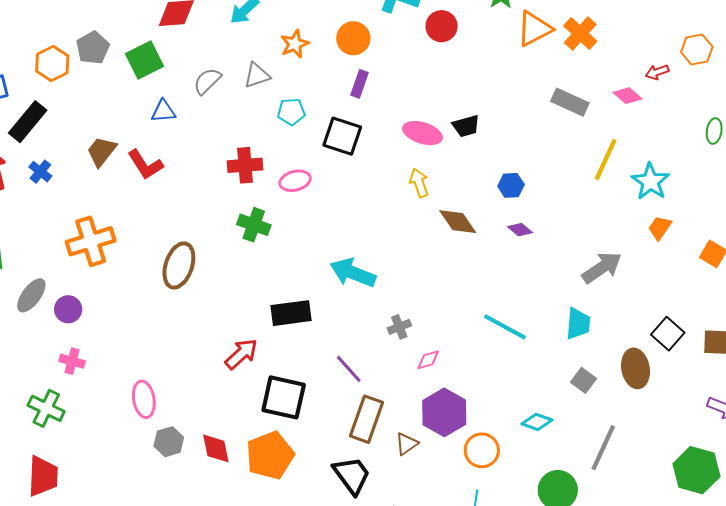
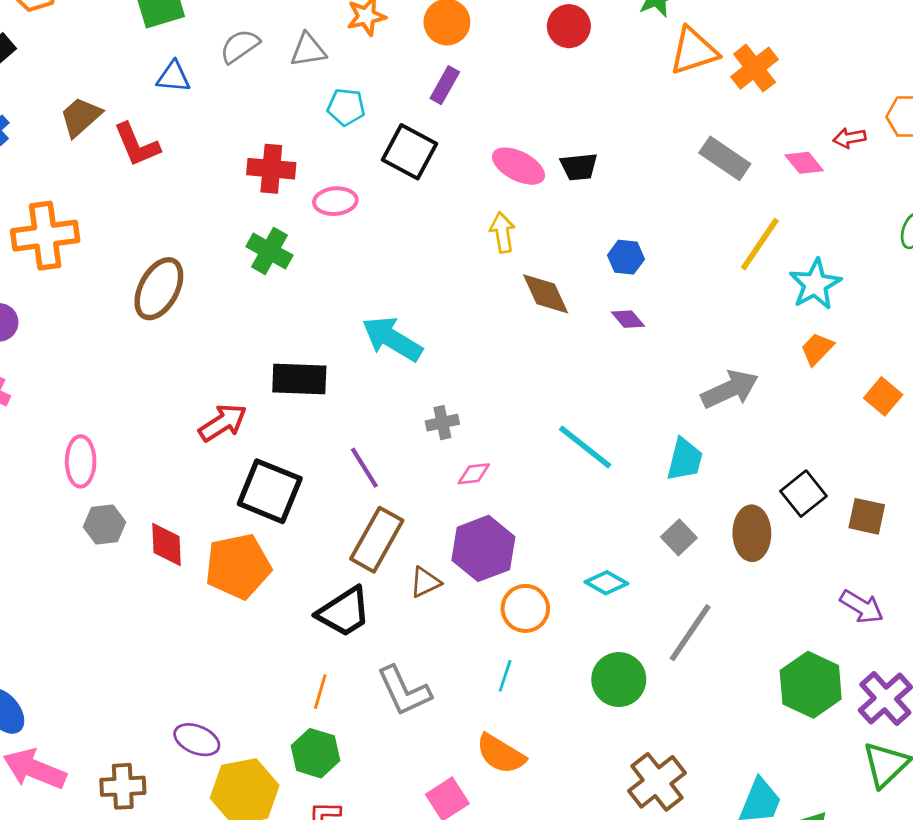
black trapezoid: (352, 475) -> (344, 612), turned 84

